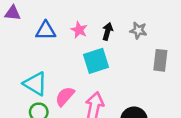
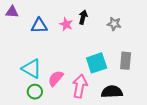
black arrow: (108, 31) -> (83, 17), moved
gray rectangle: (160, 60) -> (126, 61), moved
cyan square: (96, 61) -> (97, 63), moved

